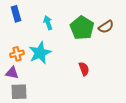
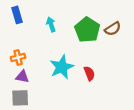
cyan star: (40, 53) -> (62, 67), moved
purple triangle: (12, 73) -> (22, 77), moved

